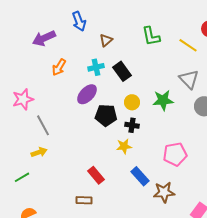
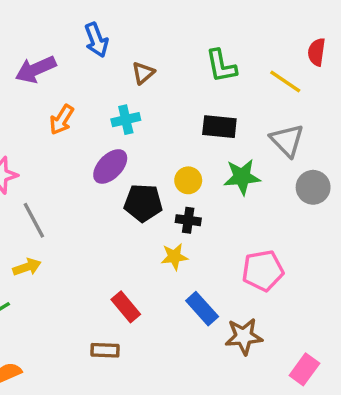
black rectangle: (122, 71) -> (219, 127), moved, turned -48

